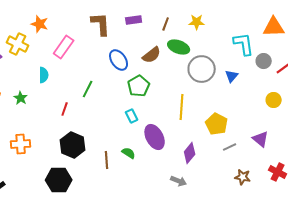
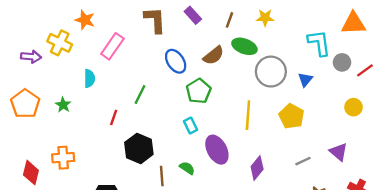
purple rectangle: (134, 20) -> (193, 15), turned 56
yellow pentagon: (217, 124) -> (292, 116), moved
black hexagon: (73, 145) -> (139, 148), moved

